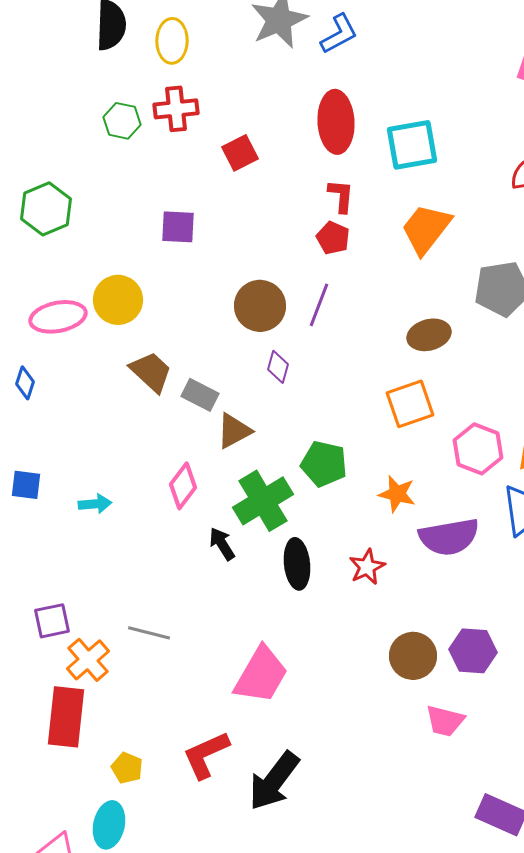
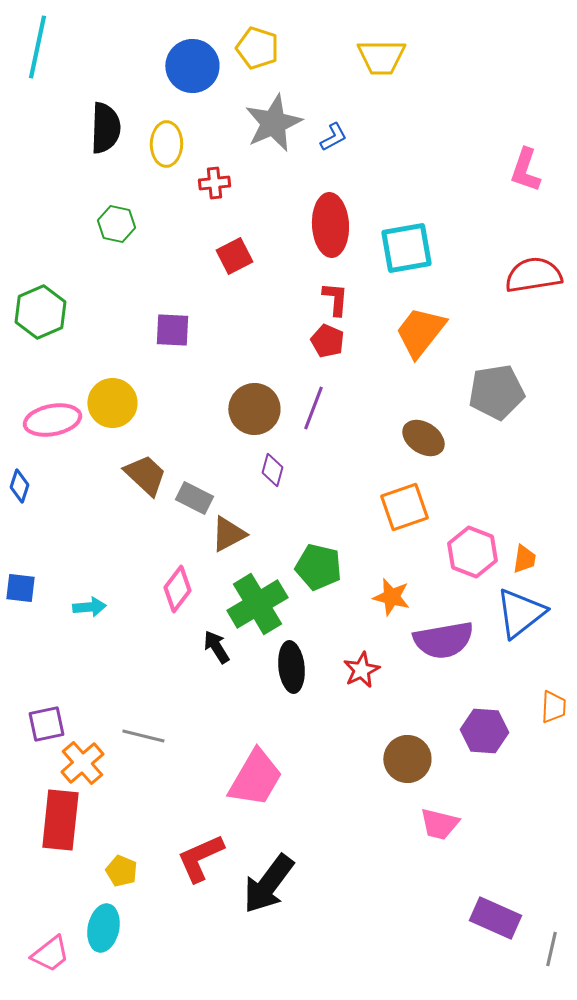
blue L-shape: (339, 34) -> (333, 137), size x0.7
red cross: (176, 109) -> (214, 183), moved, size x0.7
brown ellipse: (429, 335) -> (423, 438), turned 48
purple hexagon: (473, 651) -> (484, 731), moved

